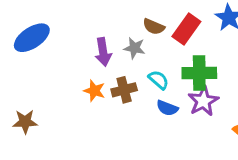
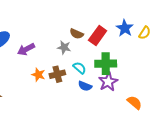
purple arrow: (103, 52) -> (26, 49), moved, turned 72

